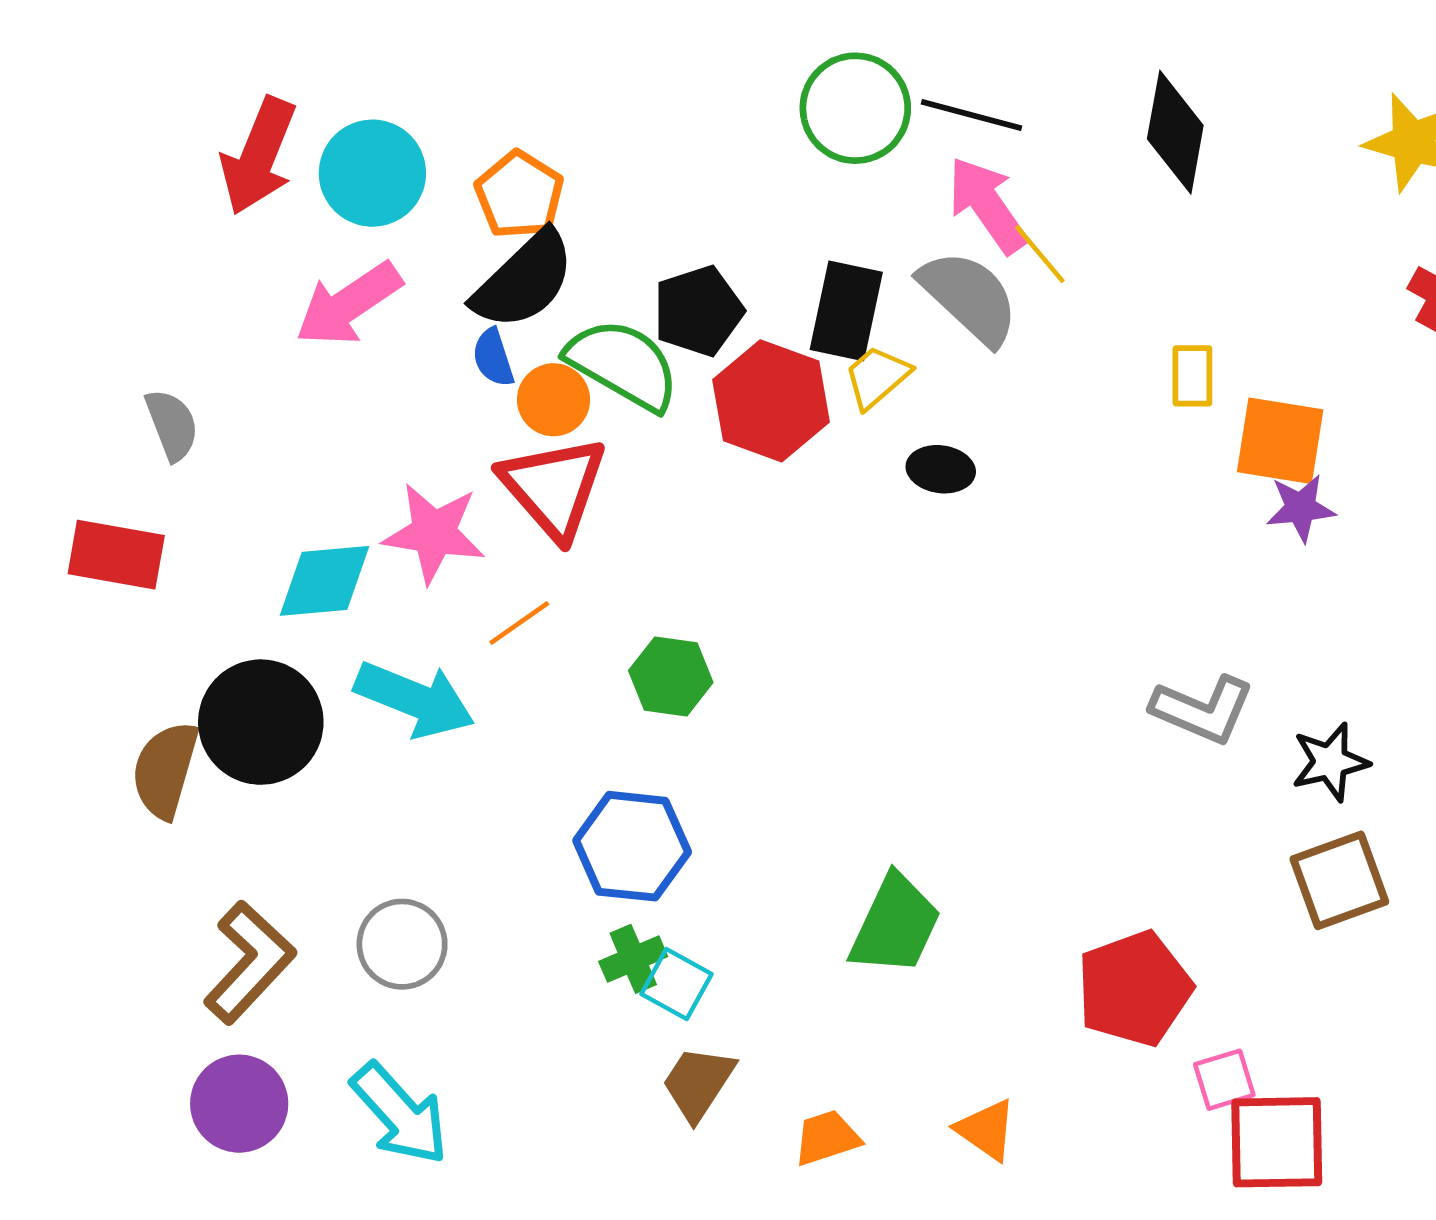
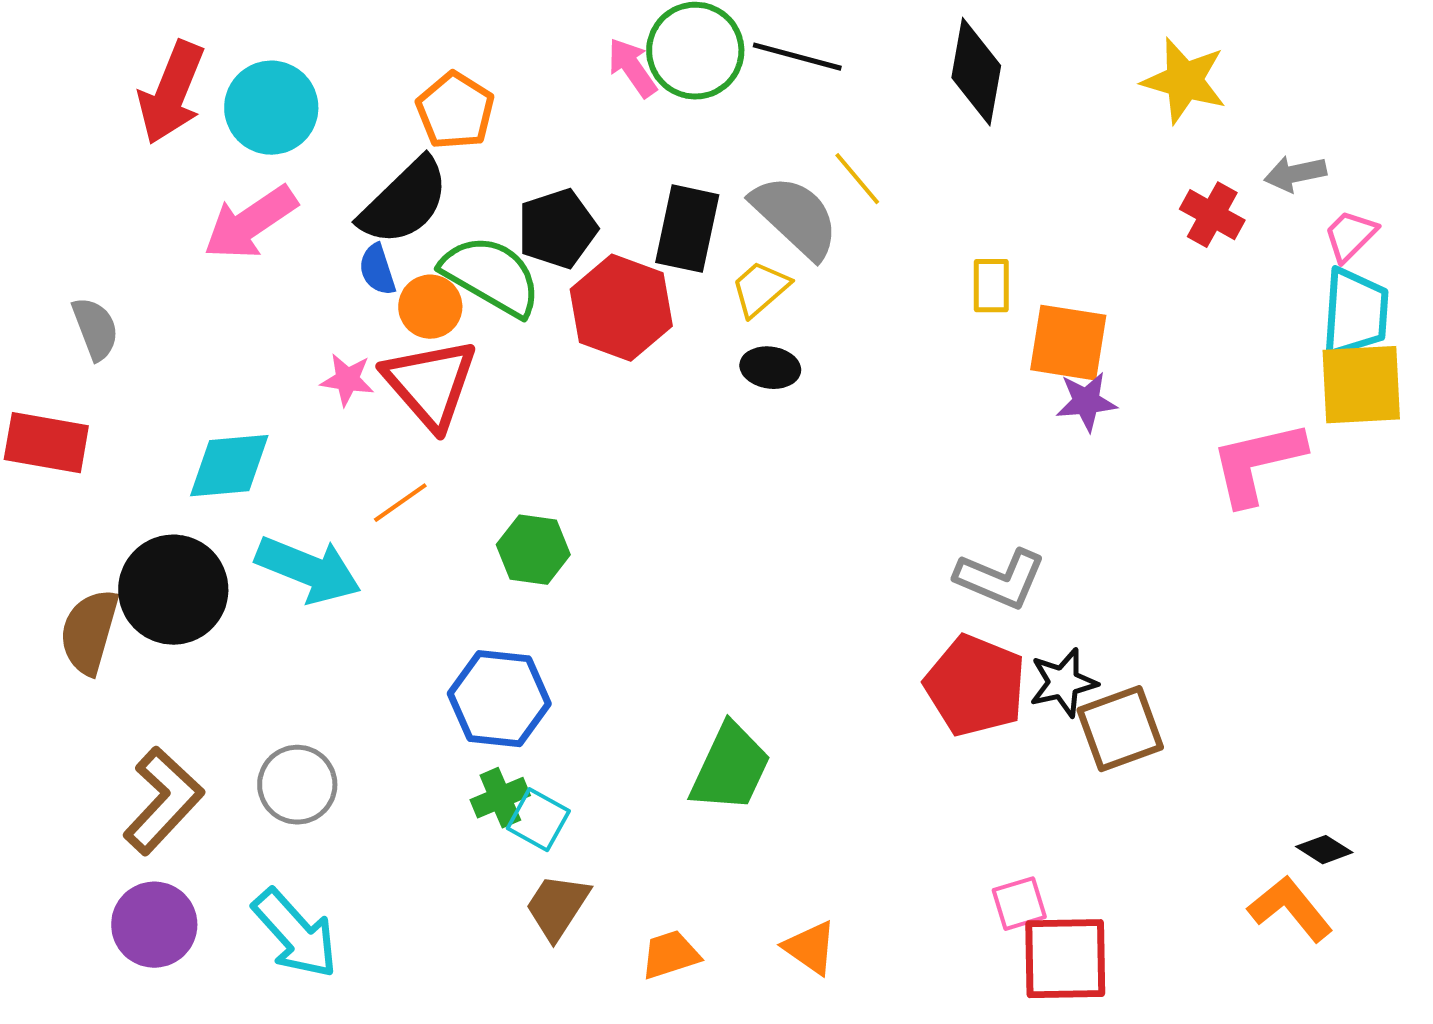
orange pentagon: (519, 195) -> (455, 111), moved
pink arrow: (987, 205) -> (632, 68), moved, size x0.7
yellow trapezoid: (877, 377) -> (760, 289), moved
pink star: (434, 533) -> (347, 380), moved, size x0.6
black star: (1330, 762) -> (1063, 683), moved
red pentagon: (1134, 989) -> (975, 686), moved, turned -30

